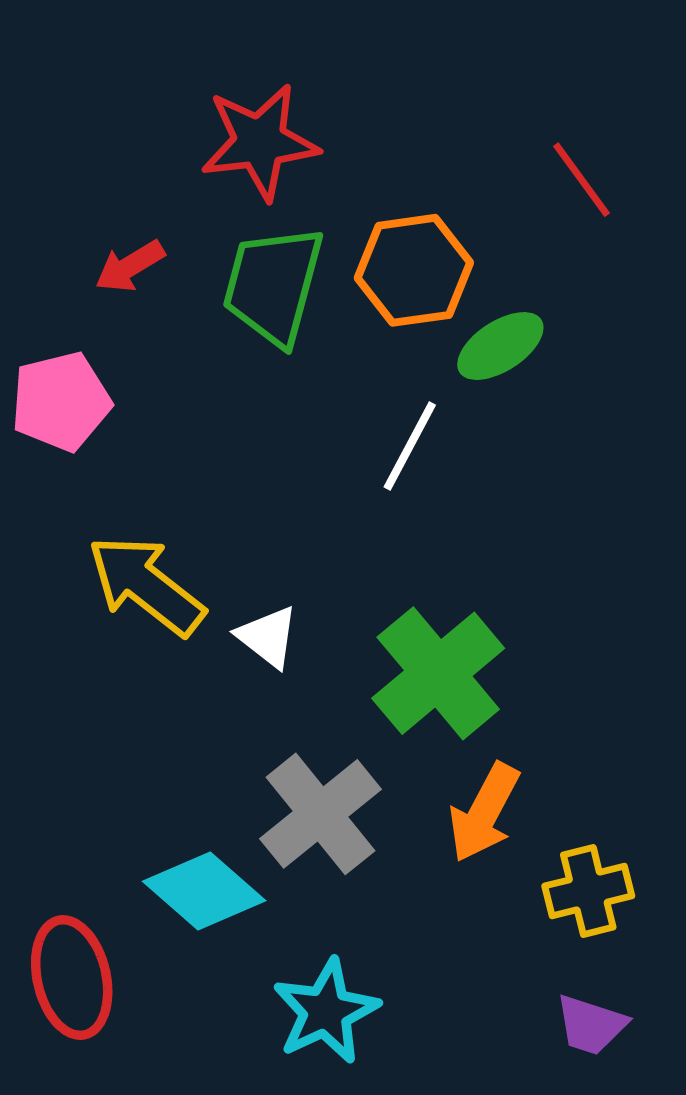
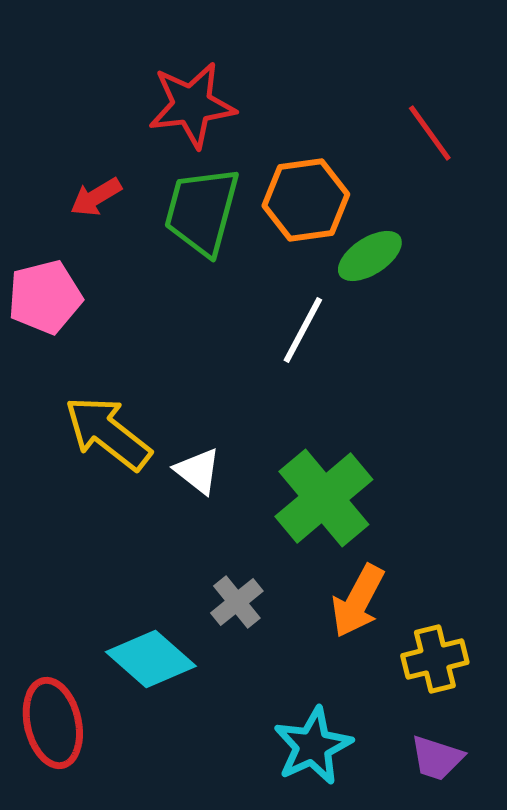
gray cross: (320, 814) -> (237, 602), size x0.6
cyan star: (326, 1011) -> (313, 746), moved

